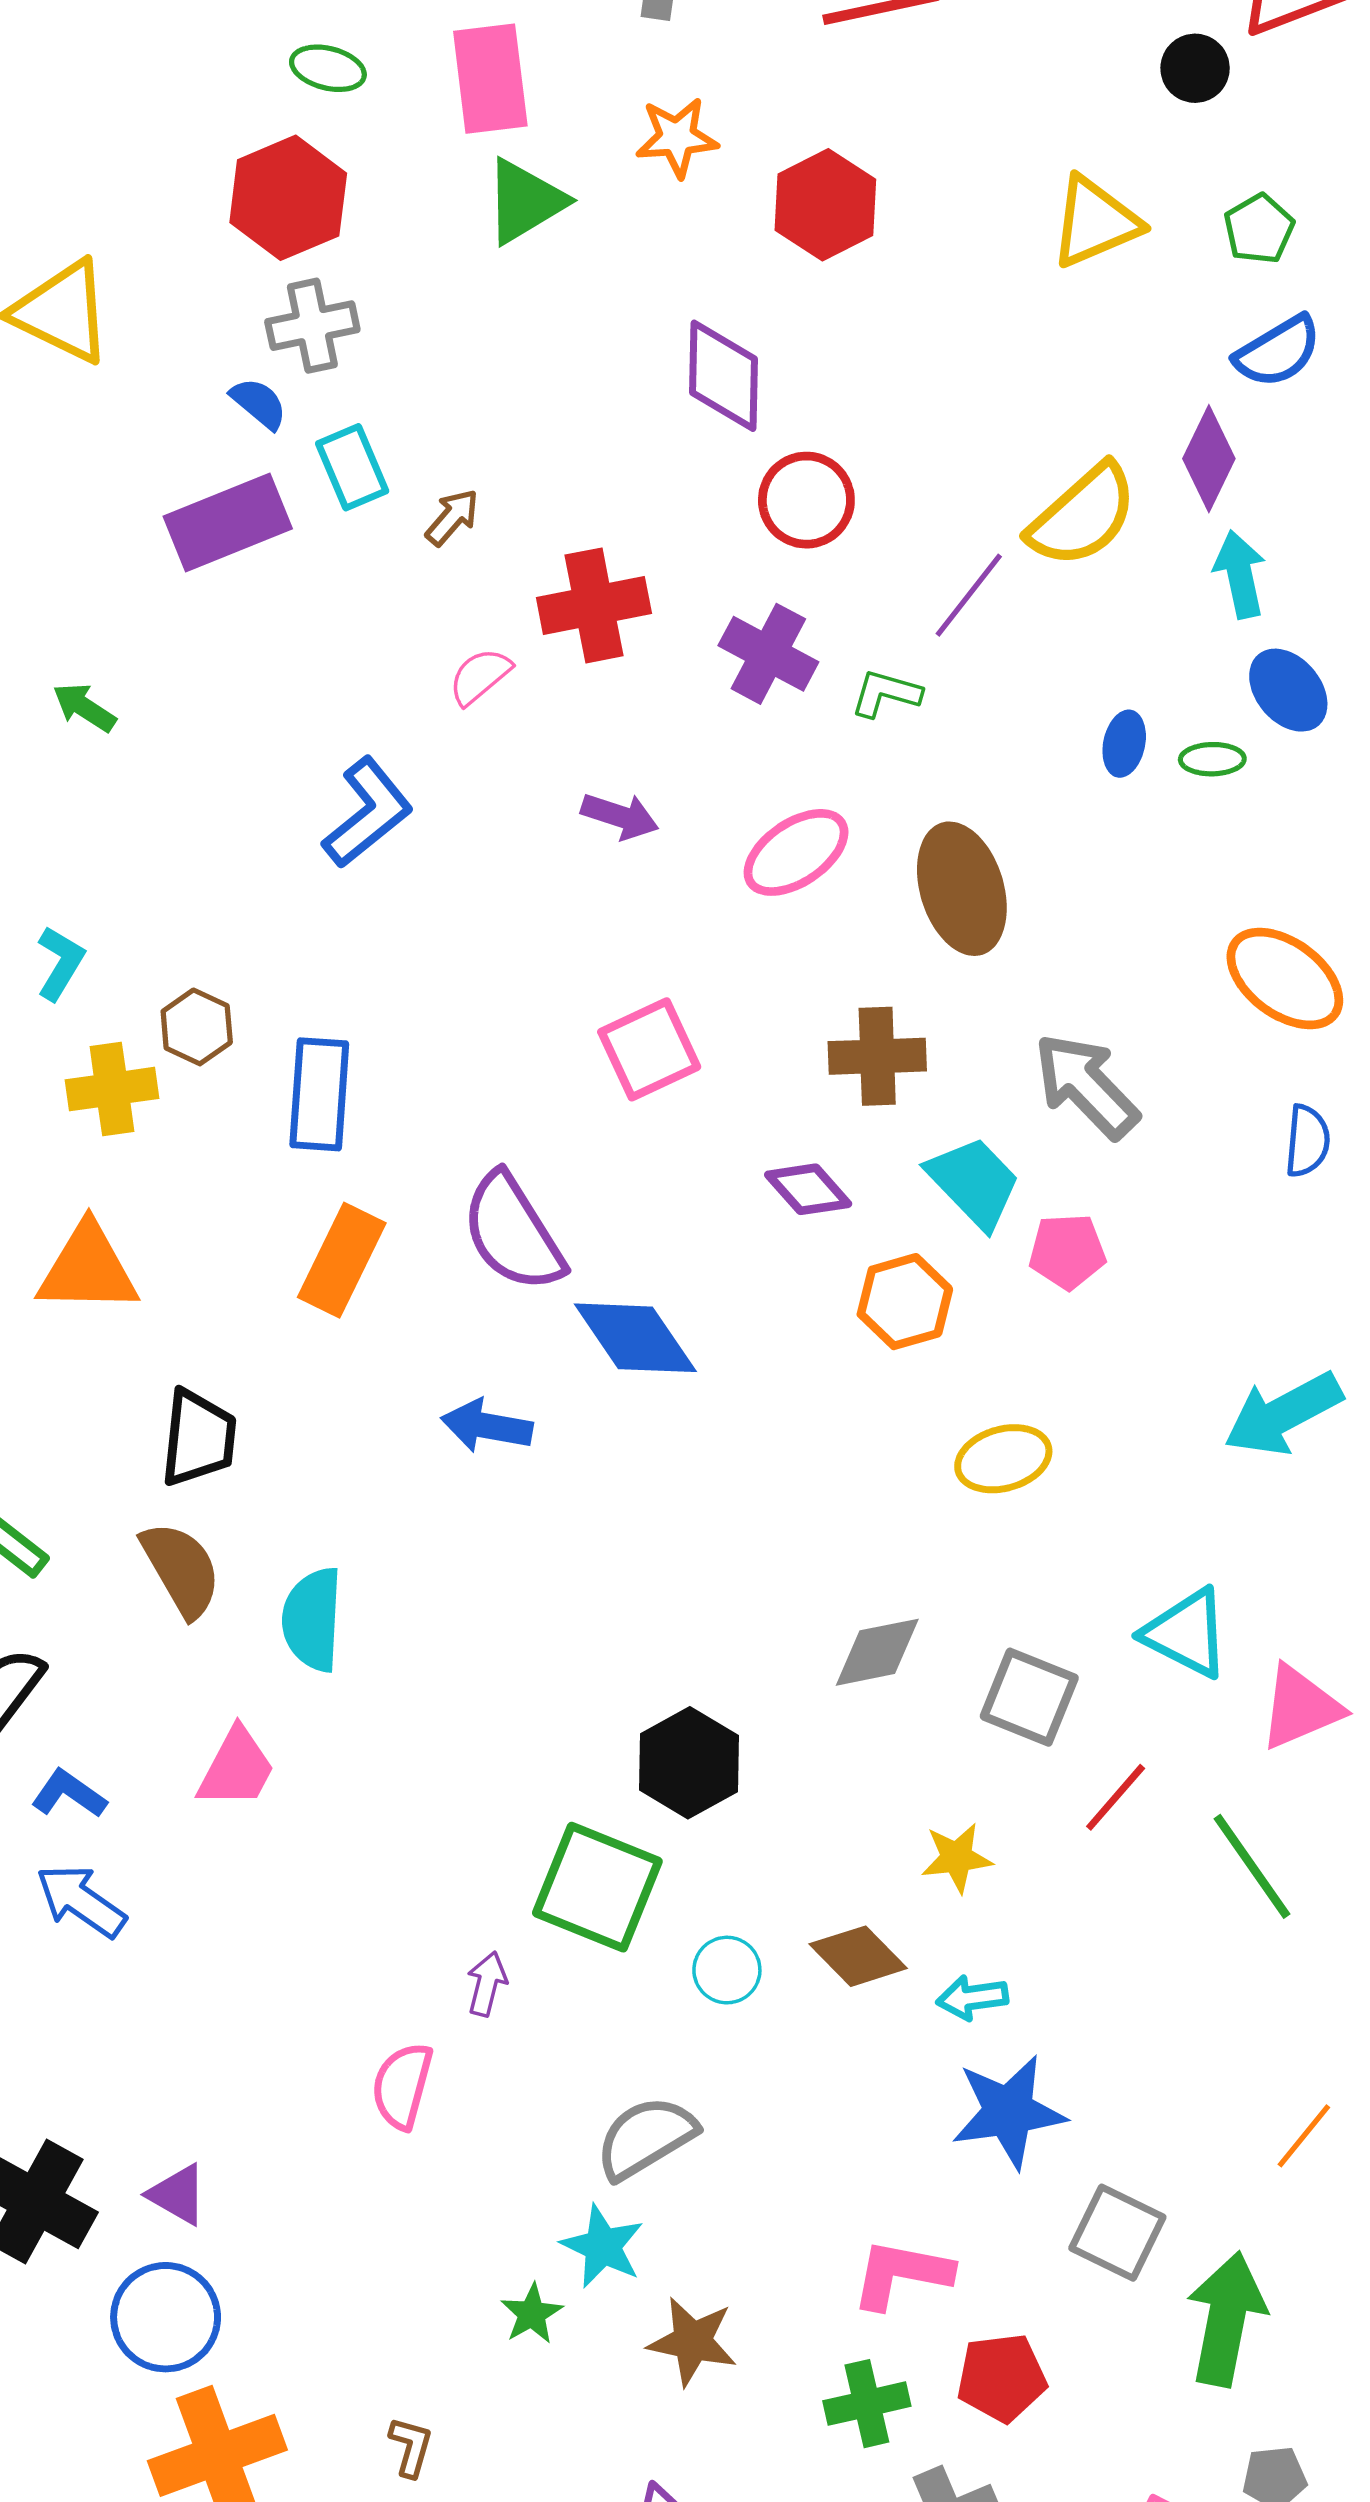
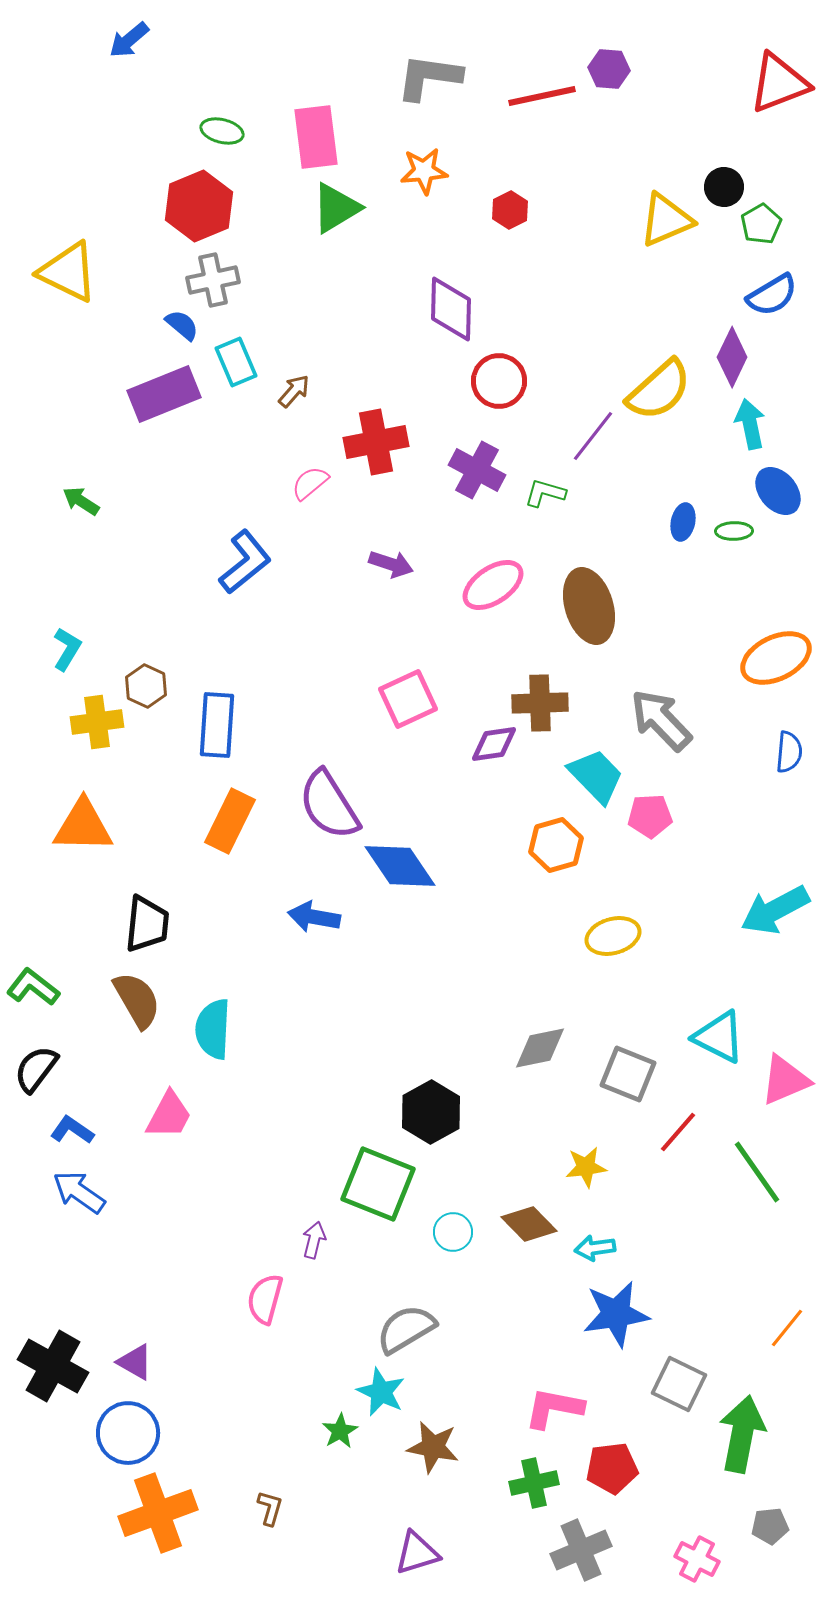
black circle: (1195, 68) -> (724, 187), moved
red hexagon: (825, 205) -> (510, 210), size x0.6
orange ellipse: (1285, 979) -> (776, 658), turned -62
purple diamond: (808, 1189) -> (494, 744), moved, turned -57

